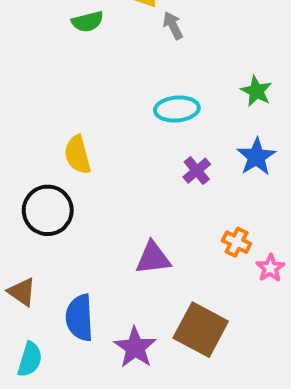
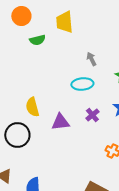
gray arrow: (173, 26) -> (91, 59), moved
purple triangle: (153, 258) -> (60, 122), moved

